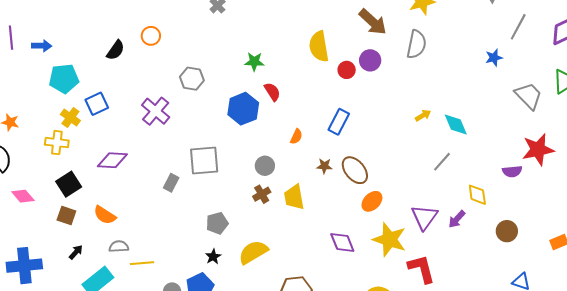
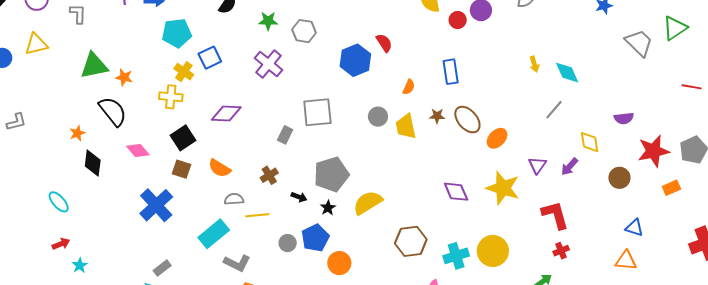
green star: (254, 62) -> (268, 21), moved
yellow arrow: (423, 115) -> (534, 64), turned 105
blue rectangle: (339, 122) -> (451, 72), turned -35
red star: (538, 150) -> (654, 151), moved
brown cross: (262, 194) -> (269, 175), moved
yellow trapezoid: (294, 197) -> (406, 126), moved
orange ellipse: (372, 201) -> (497, 138), moved
purple triangle: (424, 217) -> (537, 165), size x0.7
gray pentagon: (217, 223) -> (331, 174), size x1.6
black arrow: (76, 252) -> (299, 197), moved, turned 70
blue cross: (24, 266) -> (156, 205), moved, turned -36
red L-shape: (422, 269) -> (555, 215), moved

